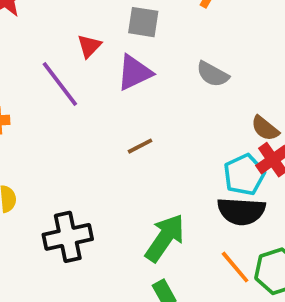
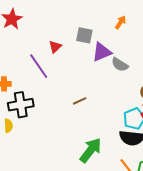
purple triangle: (134, 73) -> (102, 52), moved
black cross: (68, 237) -> (21, 105), moved

